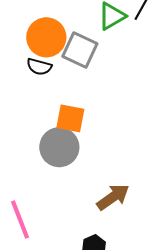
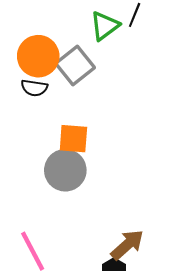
gray square: (80, 50) -> (75, 66), turned 33
brown arrow: (113, 197) -> (127, 245), moved

